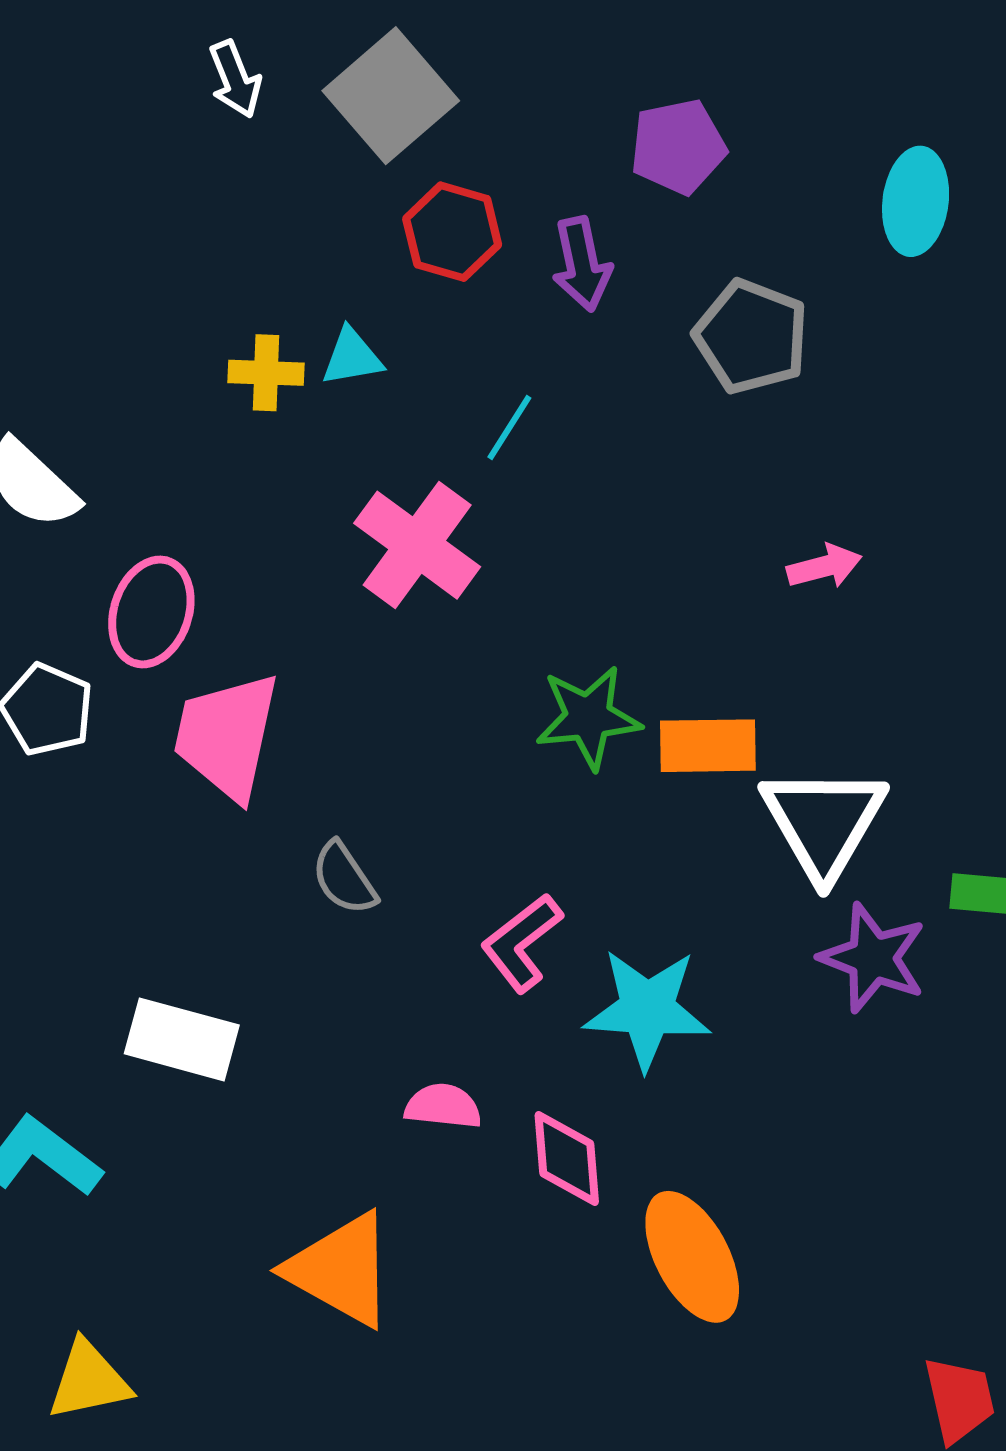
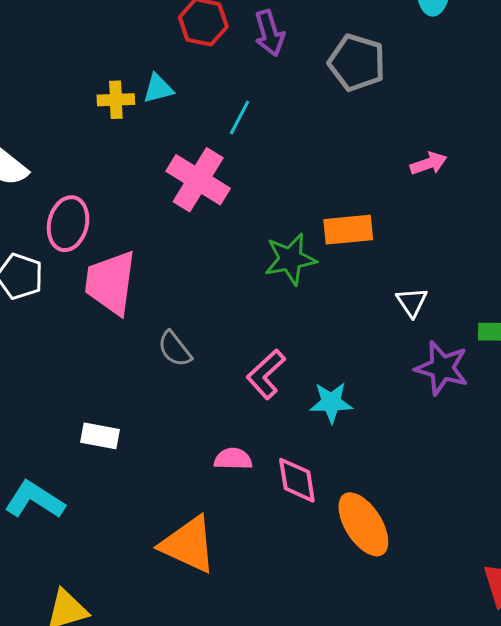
pink arrow: (824, 566) -> (429, 163), moved
orange rectangle: (708, 746) -> (348, 230), moved
white triangle: (823, 822) -> (412, 302), size x0.5
cyan star: (647, 1009) -> (331, 402), size x0.7
white rectangle: (182, 1039) -> (100, 436), size x0.7

